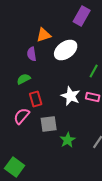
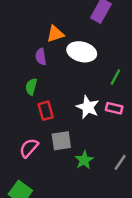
white ellipse: (66, 50) -> (82, 52), turned 50
green semicircle: (24, 79) -> (31, 87), turned -48
pink semicircle: (22, 116) -> (29, 148), moved

